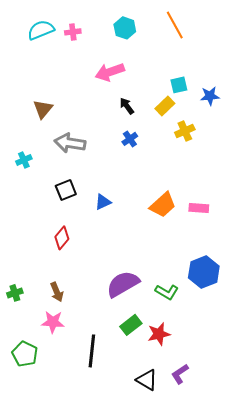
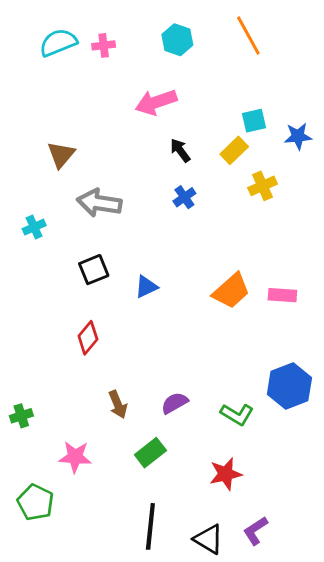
purple semicircle: (123, 284) -> (175, 403), size x0.6
brown arrow: (57, 292) -> (118, 404), moved
green rectangle: (131, 325) -> (150, 453), moved
black line: (92, 351) -> (150, 526), moved

